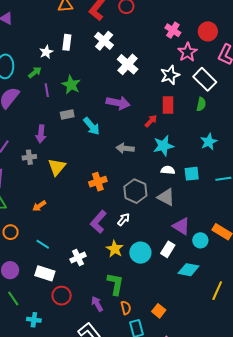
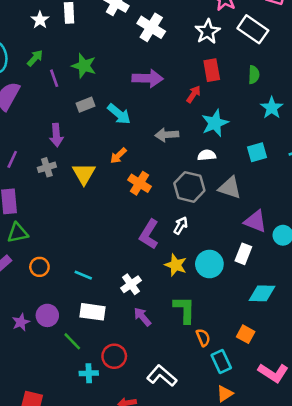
white star: (46, 52) -> (40, 20), moved
green semicircle: (201, 104) -> (254, 75), moved
white semicircle: (168, 170) -> (207, 155), moved
orange cross: (98, 182) -> (140, 183), turned -30
orange arrow: (39, 206) -> (118, 156), moved
cyan diamond: (188, 270) -> (262, 293), moved
red circle: (62, 296) -> (114, 356), moved
green line: (13, 298) -> (72, 341), moved
purple arrow: (97, 304) -> (142, 317), moved

